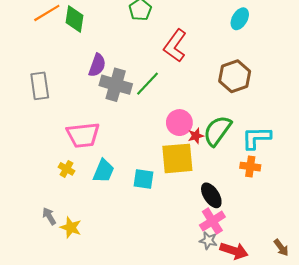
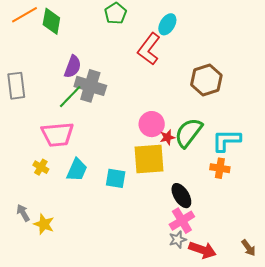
cyan ellipse: (240, 19) -> (167, 24), moved
green line: (147, 84) -> (70, 97), moved
gray star: (208, 241) -> (178, 240), turned -30

